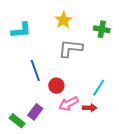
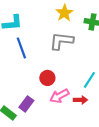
yellow star: (63, 20) -> (64, 13), moved
blue line: (35, 70) -> (21, 48), moved

